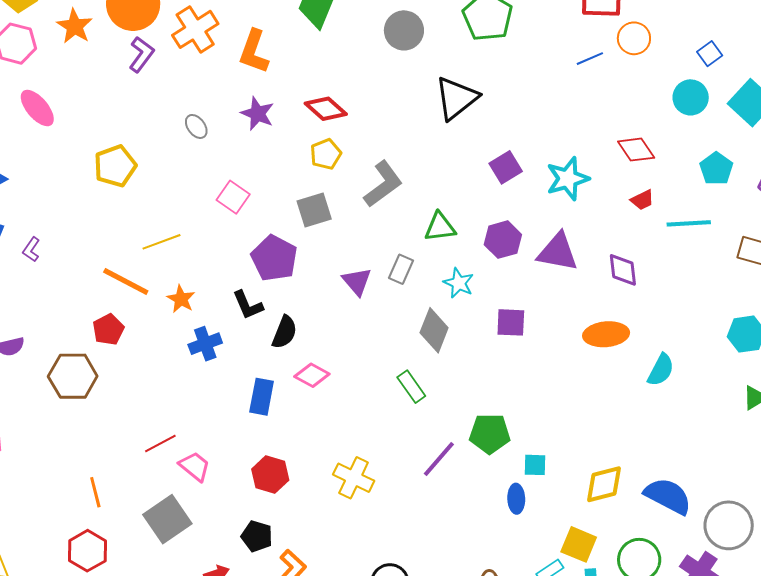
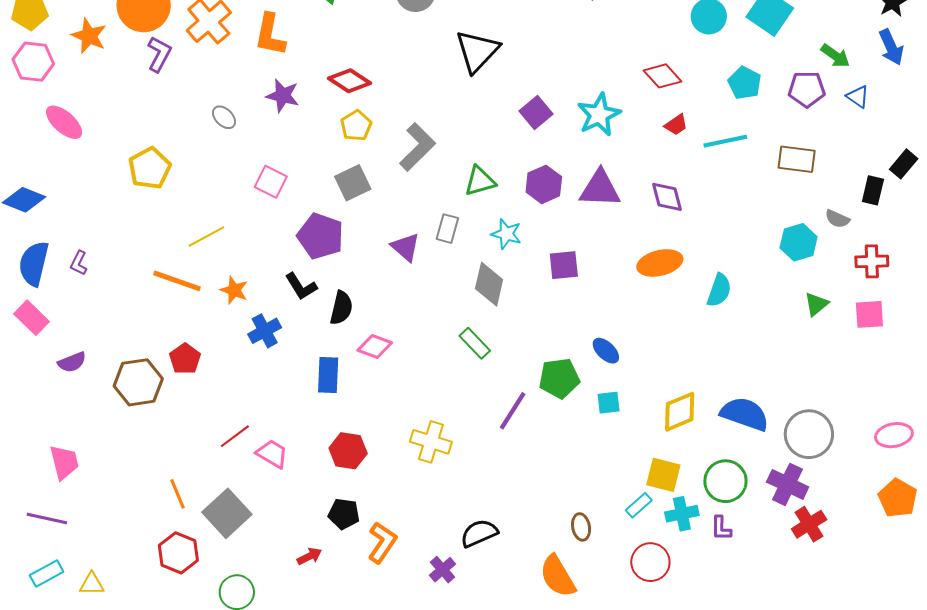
red pentagon: (108, 330) -> (185, 359), moved
blue ellipse: (516, 499) -> (606, 351), moved, turned -36
gray square: (167, 519) -> (227, 513), moved

